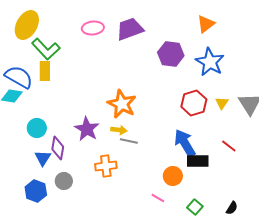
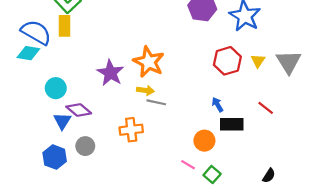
purple star: (87, 129) -> (110, 73), moved
blue arrow: (185, 143) -> (218, 105), size x0.5
purple diamond: (58, 148) -> (79, 110), turned -60
green square: (195, 207) -> (212, 174), moved

